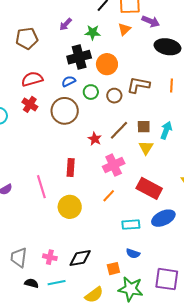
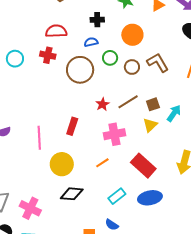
black cross: (79, 57) -> (97, 20), moved, size x0.6
brown L-shape: (138, 85) -> (158, 63), turned 35
red cross: (30, 104) -> (48, 55), turned -35
brown square: (144, 127) -> (153, 104), turned -32
cyan rectangle: (131, 225) -> (117, 196), turned -48
pink cross: (50, 257) -> (30, 208), size x1.5
black diamond: (80, 258) -> (72, 194), moved

